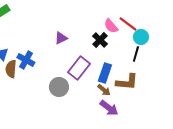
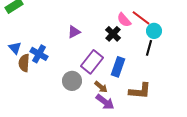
brown L-shape: (127, 82) -> (140, 91), moved
brown arrow: (104, 90) -> (101, 87), moved
purple arrow: (109, 108) -> (105, 102), moved

